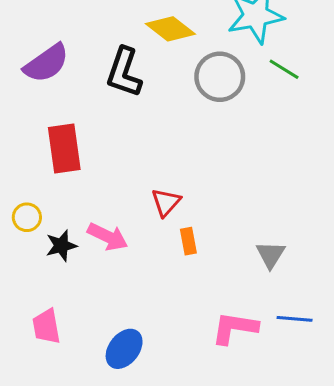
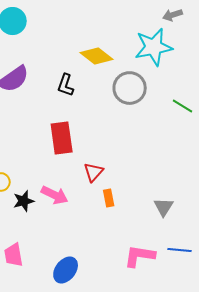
green line: (284, 69) -> (183, 106), moved
black L-shape: (124, 72) -> (66, 85), size x0.7
red rectangle: (64, 148) -> (62, 138), moved

